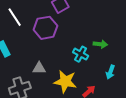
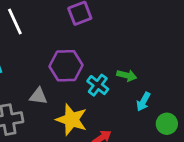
purple hexagon: (45, 28) -> (66, 66), moved
cyan arrow: (110, 72) -> (143, 102), moved

